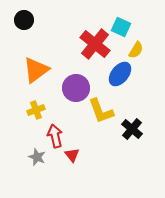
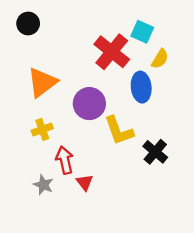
blue ellipse: (120, 74) -> (141, 87), turned -45

